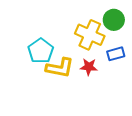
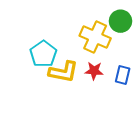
blue rectangle: (116, 54) -> (123, 75), moved, turned -60

